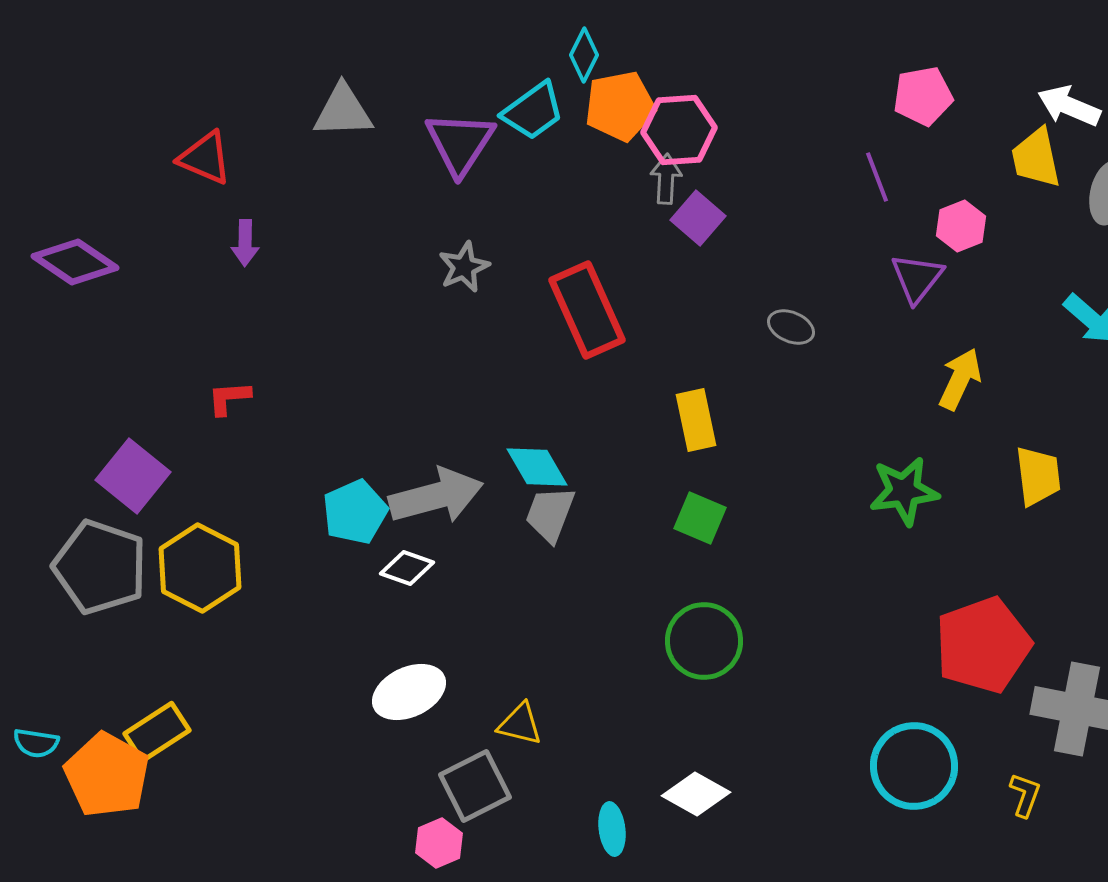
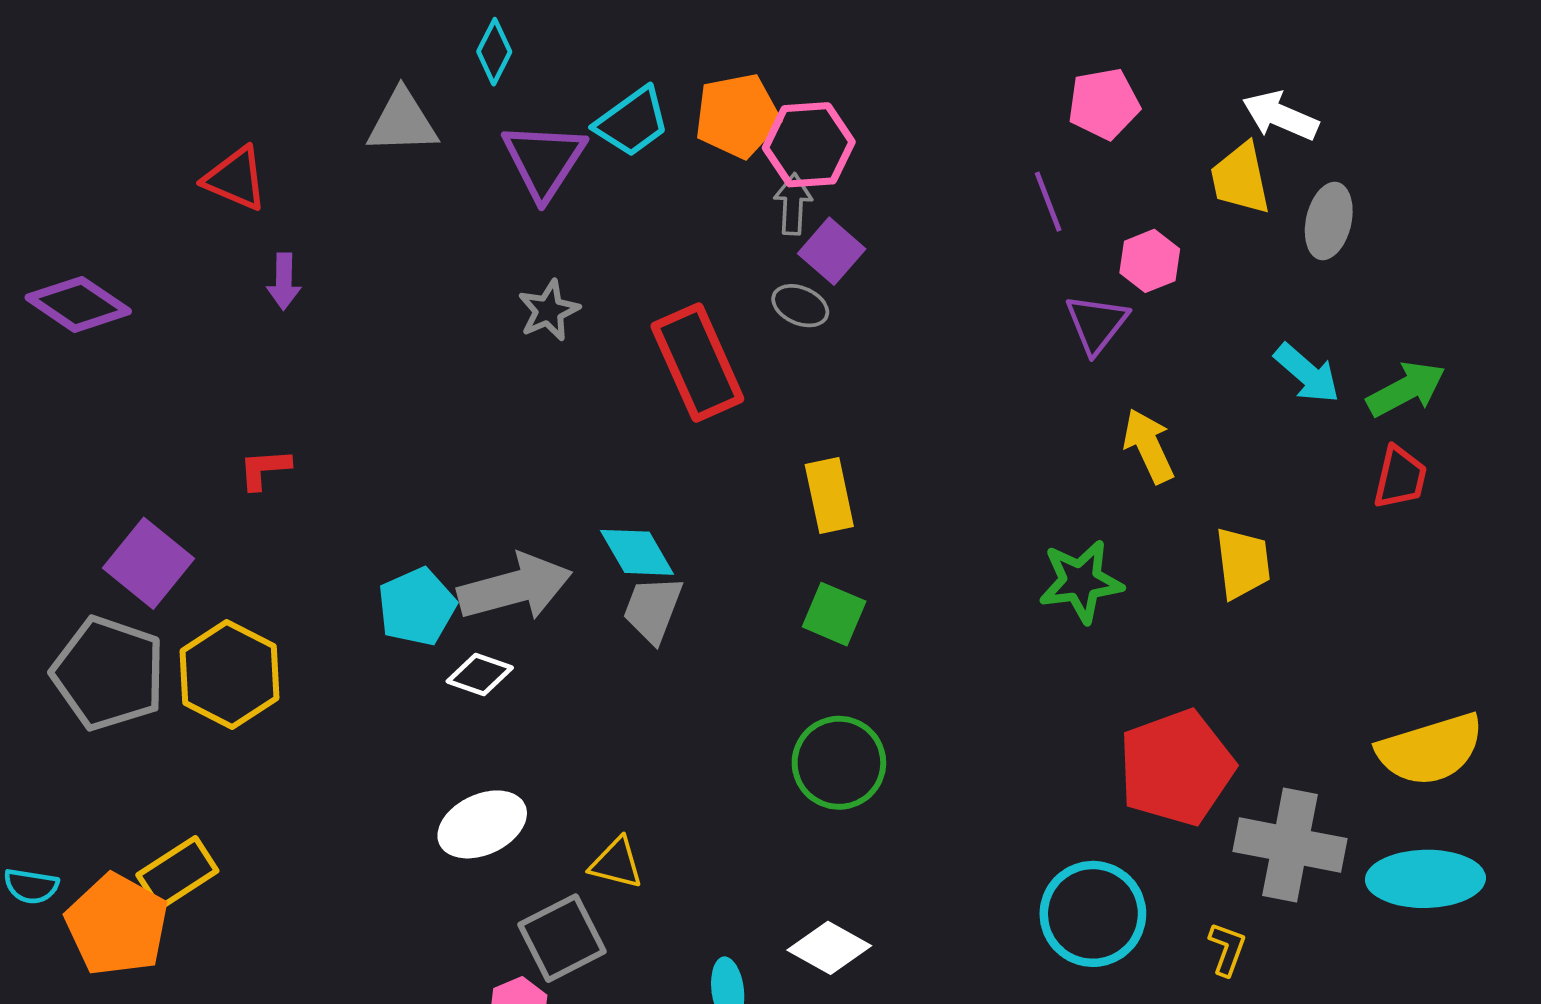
cyan diamond: (584, 55) -> (494, 52), moved
gray ellipse: (791, 327) -> (800, 306), moved
yellow arrow: (960, 379) -> (1149, 446), turned -50

